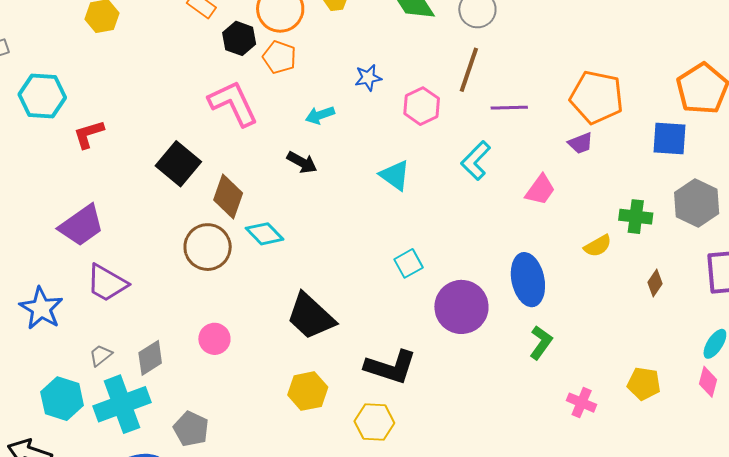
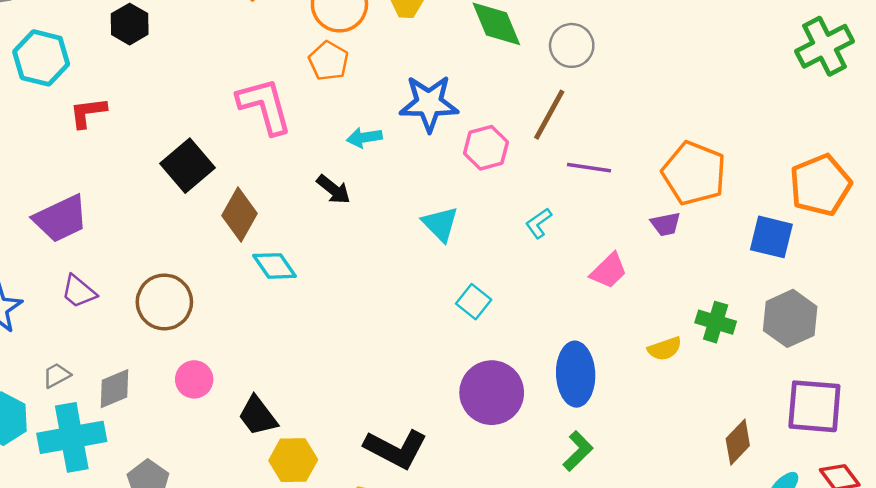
black hexagon: (239, 38) -> (130, 24), moved
blue star: (368, 78) -> (429, 103), size x1.8
cyan L-shape: (476, 161) -> (539, 223), size x0.7
brown circle: (208, 247) -> (164, 302), moved
cyan square: (408, 263) -> (474, 302), moved, turned -32
purple trapezoid: (107, 283) -> (79, 292), size x0.7
brown diamond: (655, 283) -> (738, 442), moved, size x1.4
black trapezoid: (311, 316) -> (258, 416), moved, size x0.7

